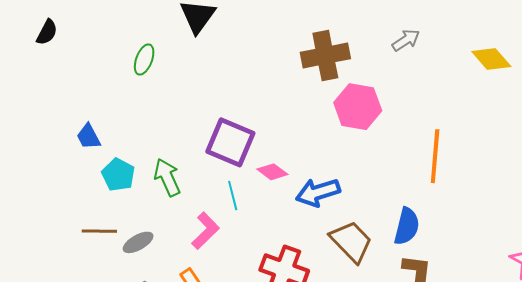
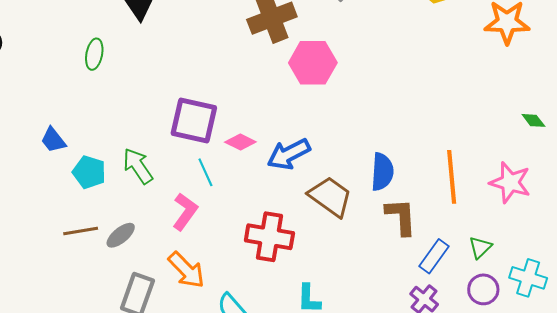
orange line: (435, 156) -> (452, 177), moved

